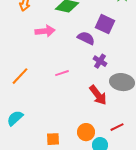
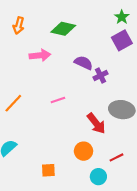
purple square: (105, 24) -> (122, 40), moved, turned 36
purple cross: (100, 61) -> (101, 76), moved, turned 32
orange circle: (86, 132) -> (84, 151), moved

